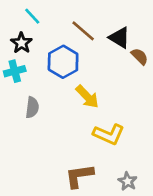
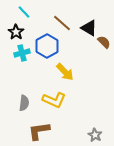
cyan cross: (15, 71) -> (22, 53), moved
gray semicircle: (32, 107) -> (24, 103), moved
yellow L-shape: (109, 134) -> (54, 100), moved
brown L-shape: (79, 176) -> (39, 131), moved

